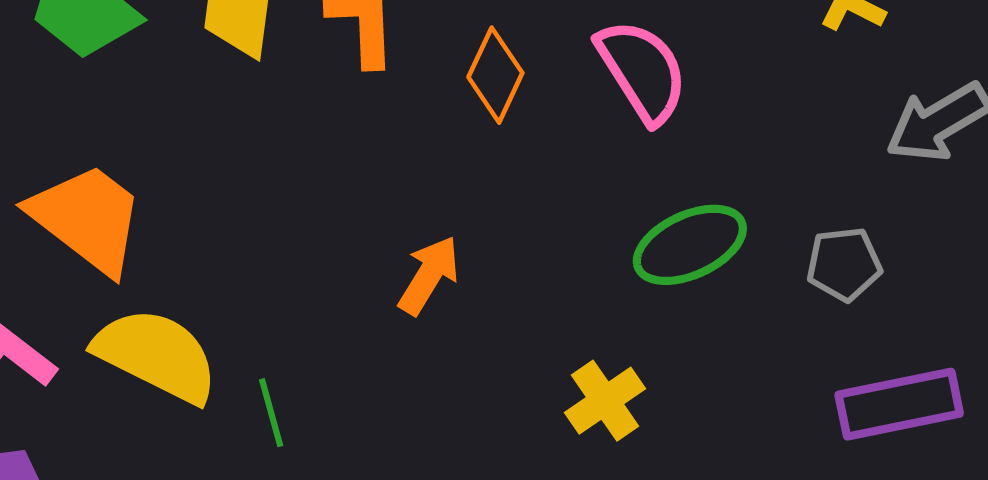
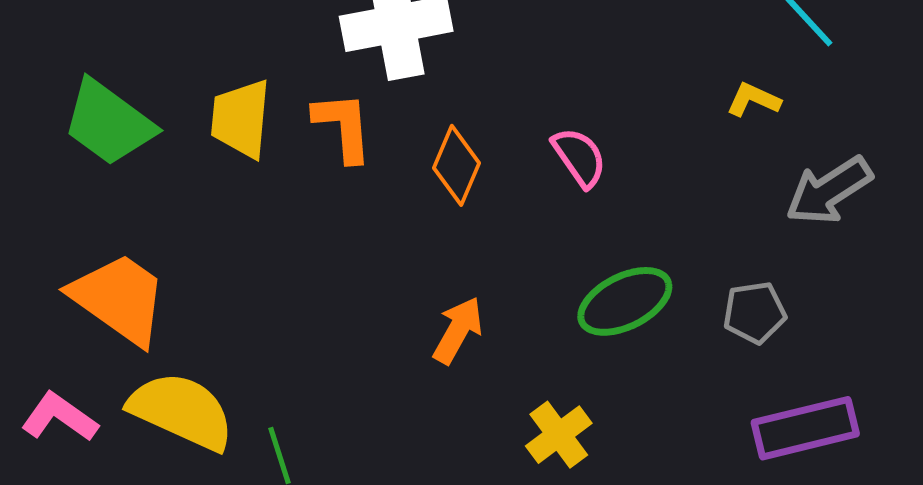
pink semicircle: (642, 71) -> (579, 157), size x0.7
orange arrow: (429, 275) -> (458, 330), moved

